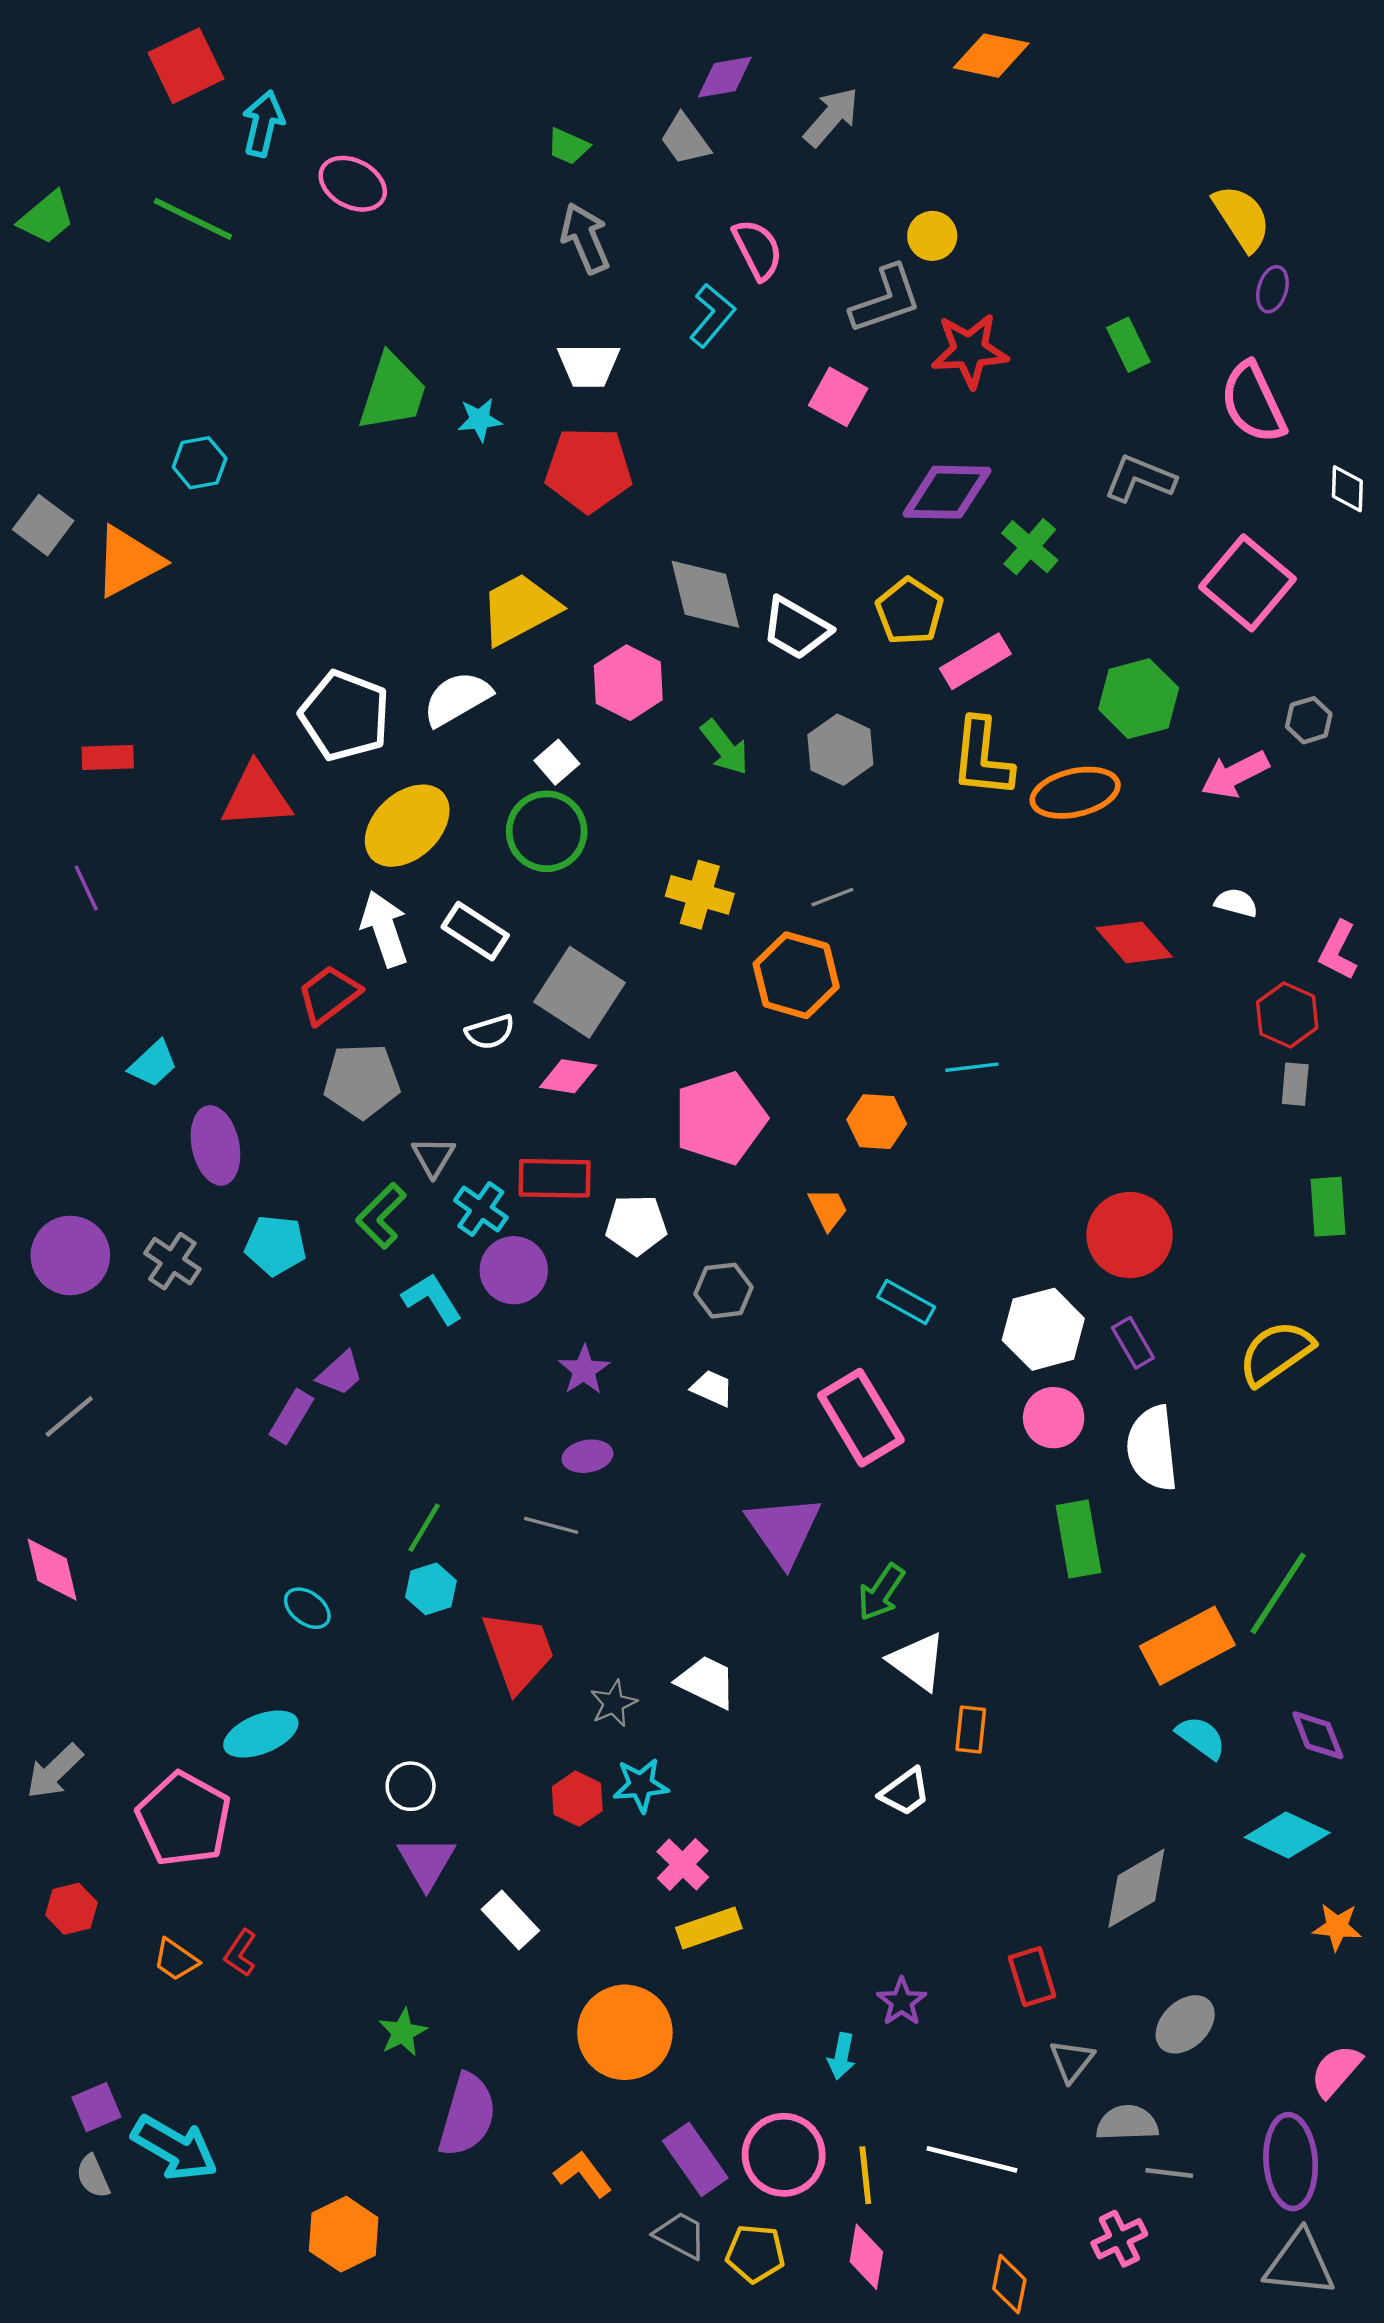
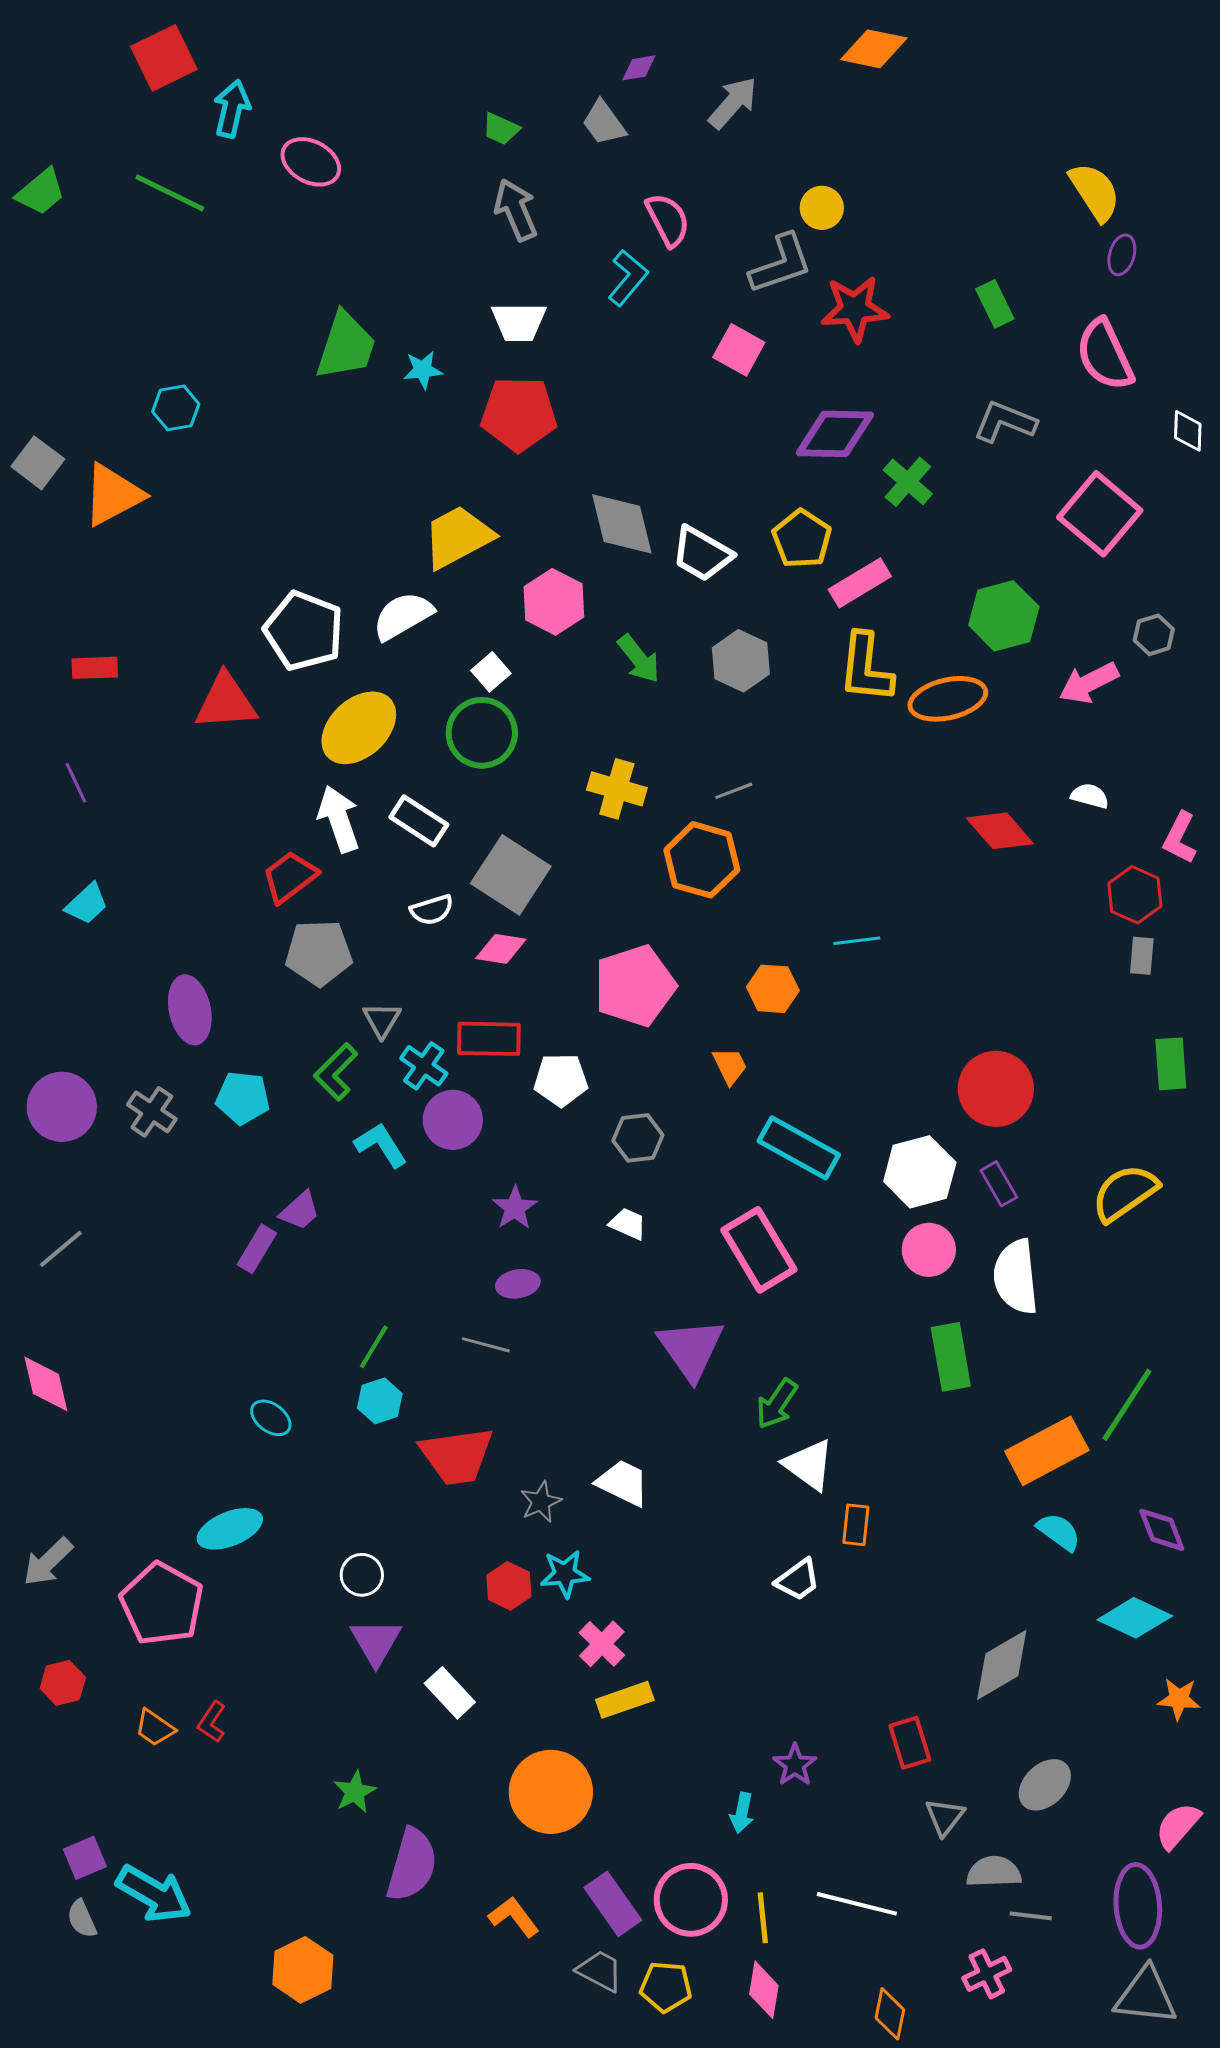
purple diamond: (725, 77) -> (639, 68), size x0.7
cyan trapezoid: (153, 1064) -> (87, 904), moved
cyan rectangle: (906, 1302) -> (799, 1148), size x1.6
red trapezoid: (518, 1651) -> (457, 1456), turned 102

